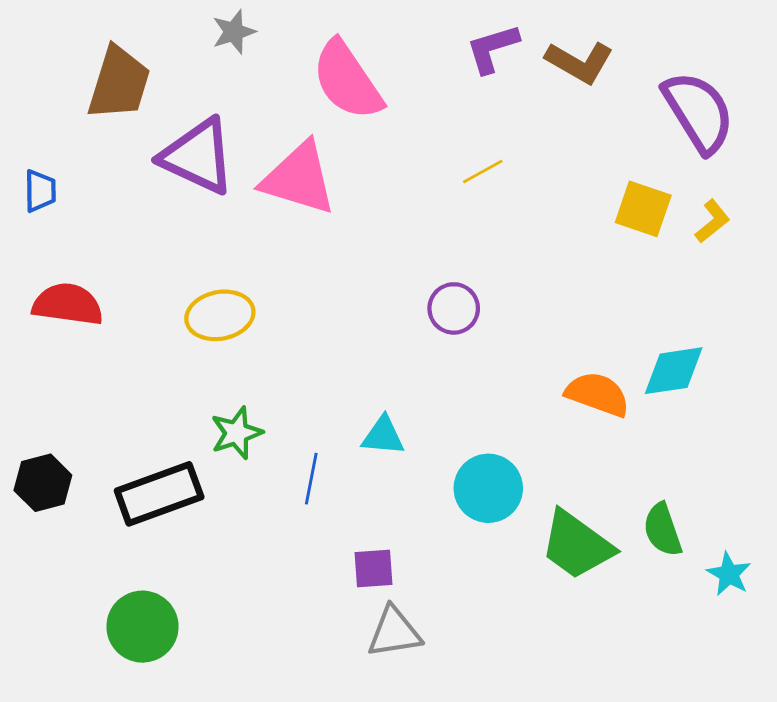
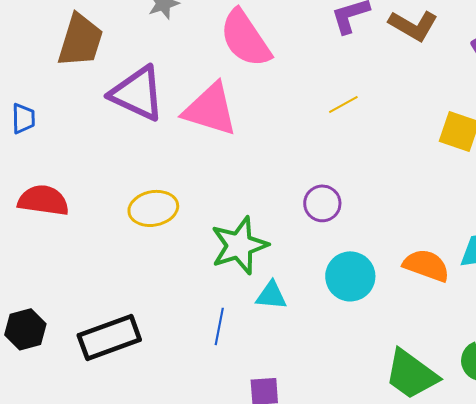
green star: (237, 433) -> (239, 245), moved, size x1.5
cyan circle: (488, 488) -> (350, 276), moved

